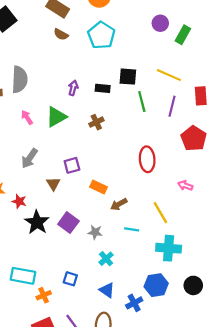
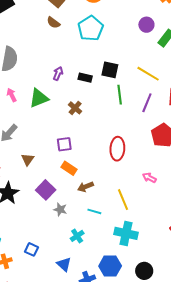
brown cross: (96, 122) -> (75, 108), turned -32
purple square: (72, 165) -> (64, 144), moved
purple square: (68, 223) -> (46, 190), moved
cyan cross: (106, 259) -> (77, 236), moved

